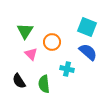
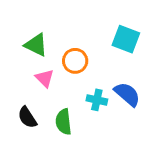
green triangle: (25, 31) -> (36, 45), turned -36
blue semicircle: (88, 52) -> (127, 94), moved

